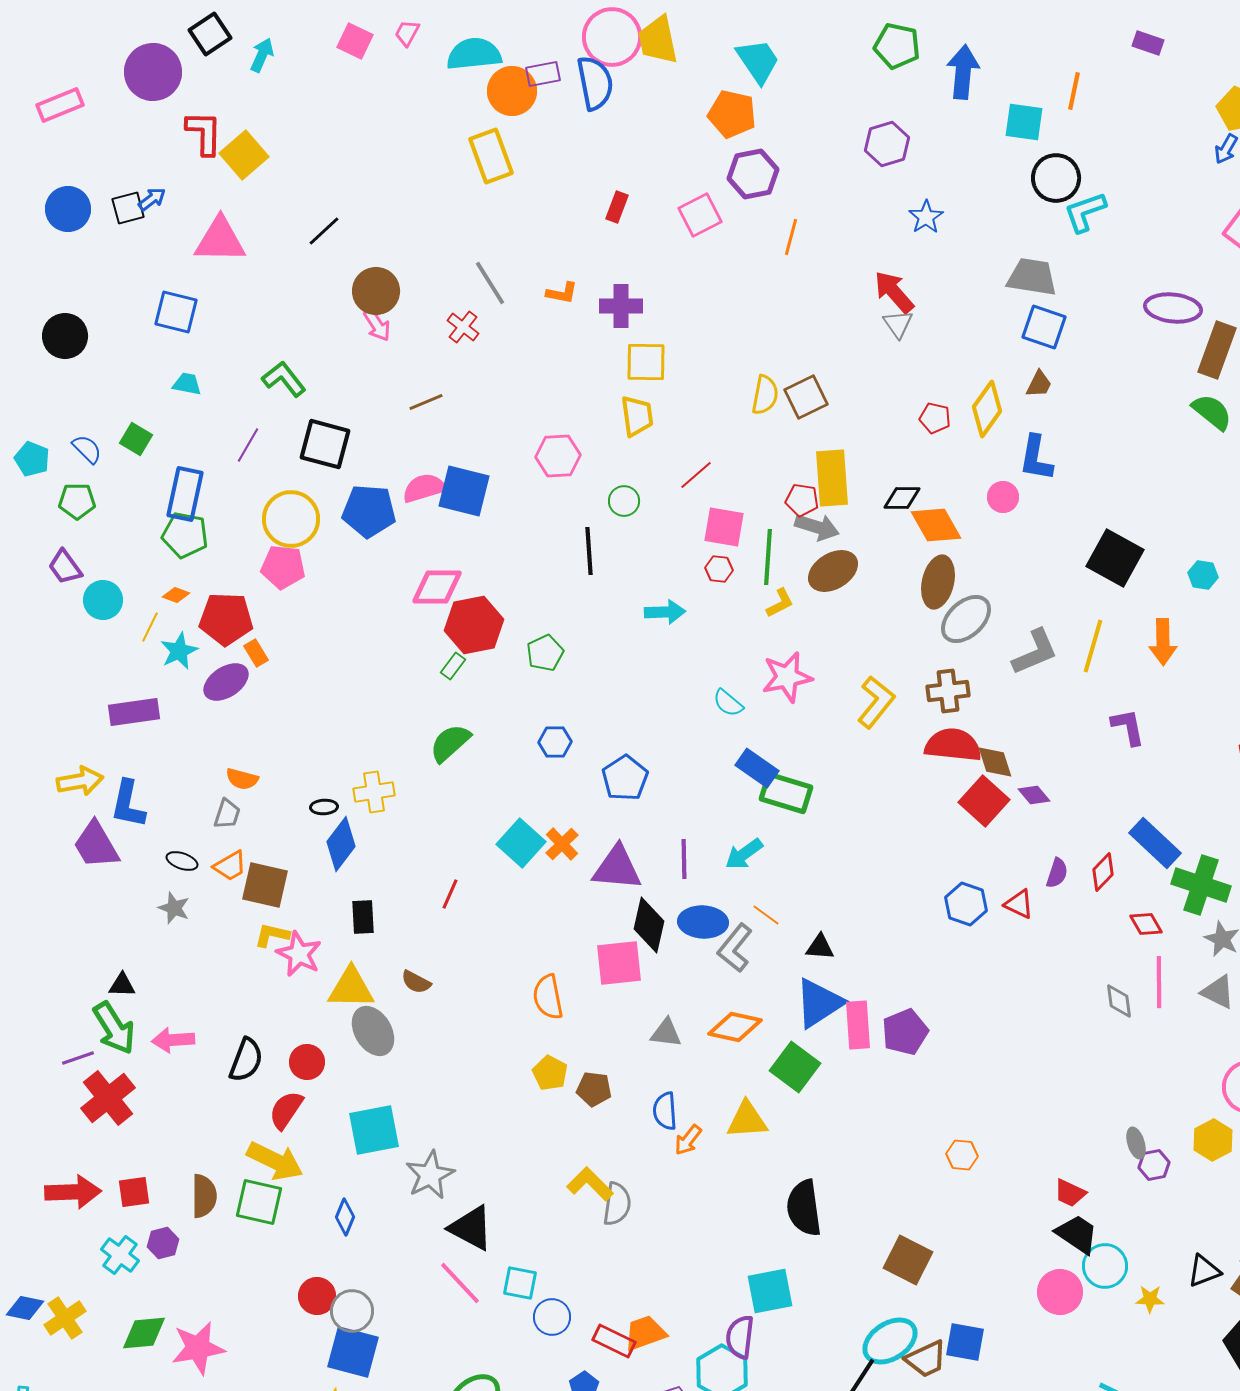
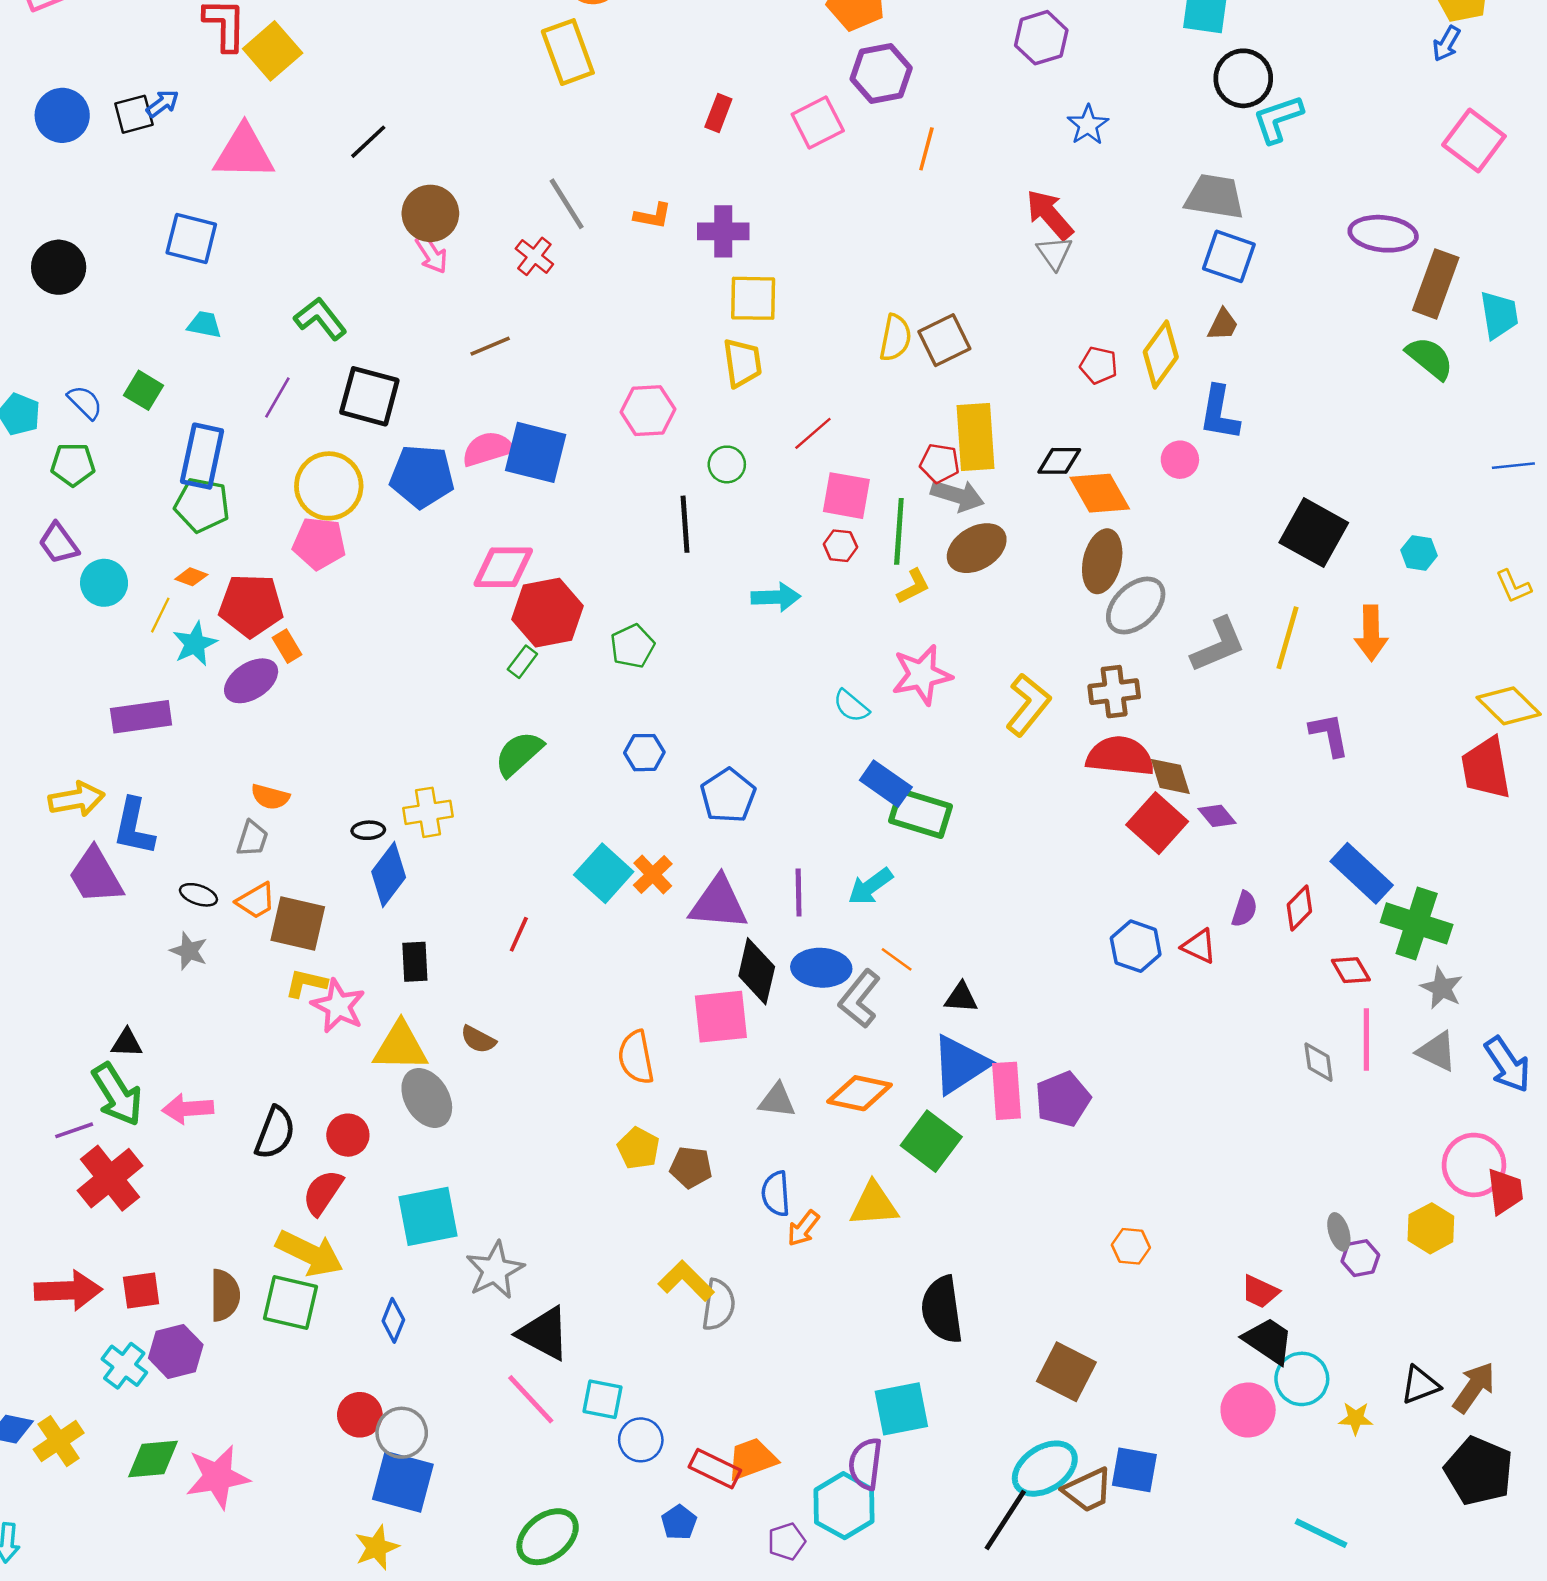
purple hexagon: (163, 1243) -> (176, 1351), size x1.4

